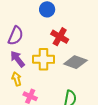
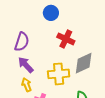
yellow cross: (44, 59) -> (59, 74), moved
gray diamond: (75, 62) -> (84, 63), turned -40

